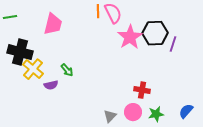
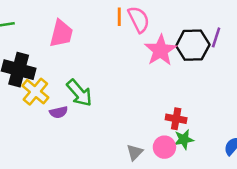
purple line: (173, 44) -> (216, 37), moved
green arrow: (67, 70) -> (79, 93), size x1.6
green star: (156, 114) -> (184, 139), moved

